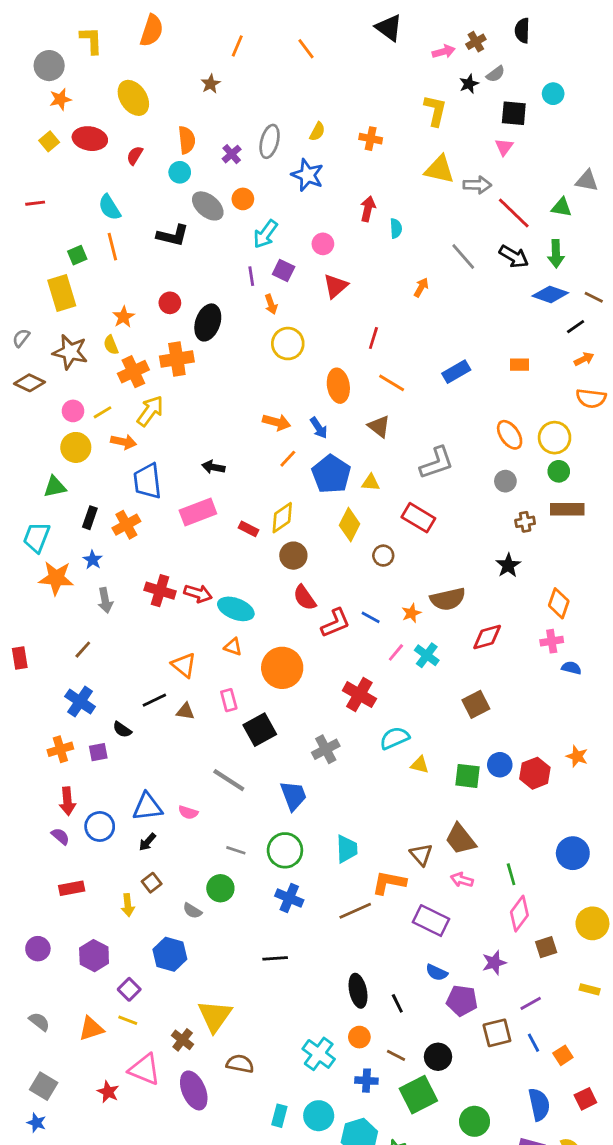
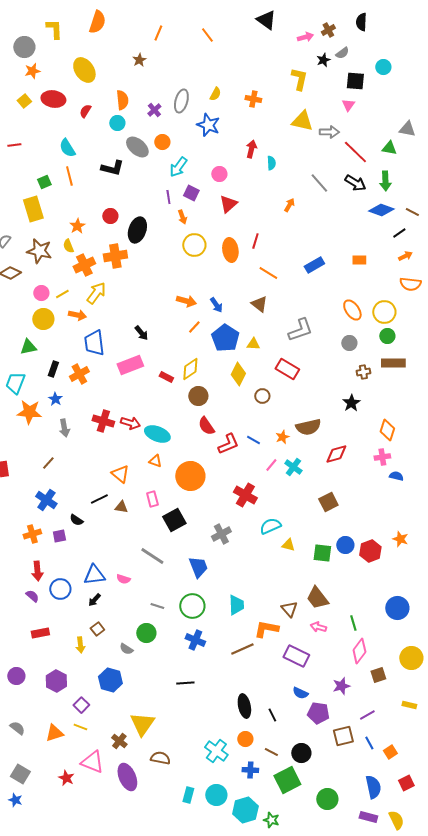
orange ellipse: (338, 386) -> (230, 250), moved
black arrow: (213, 467) -> (141, 333), turned -140

